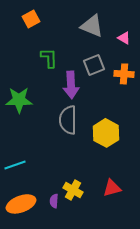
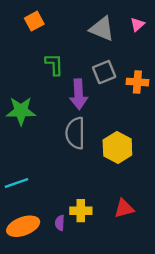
pink triangle: (124, 38) -> (137, 24), moved, turned 48
yellow cross: (73, 190) -> (81, 211), turned -30

